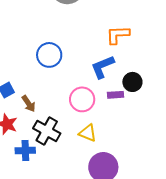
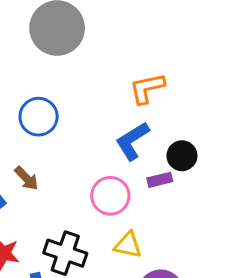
blue circle: (49, 55) -> (39, 117), moved
brown arrow: (29, 104) -> (26, 178), moved

